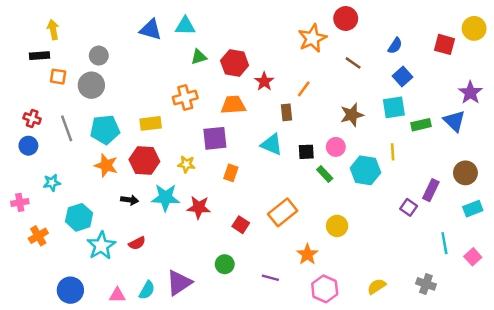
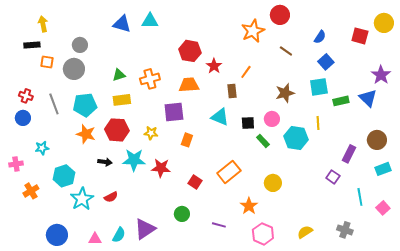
green triangle: (199, 57) -> (119, 75), moved
purple square: (409, 207) -> (333, 177), moved

